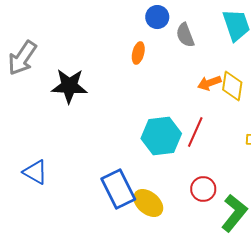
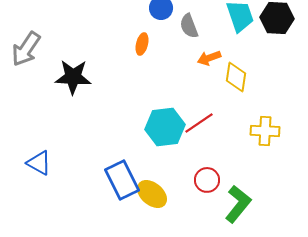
orange arrow: (209, 83) -> (209, 58), moved
red line: (195, 132) -> (199, 123), turned 32

